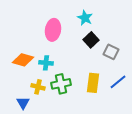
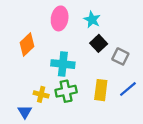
pink ellipse: (53, 30) -> (60, 18), moved
orange diamond: (23, 60) -> (27, 44), moved, turned -60
cyan cross: (46, 63) -> (63, 64), moved, size x1.5

